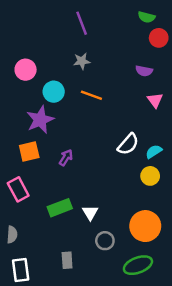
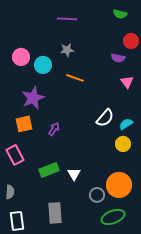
purple line: (82, 23) -> (67, 19), turned -66
red circle: (159, 38) -> (131, 41), moved
cyan circle: (54, 92) -> (43, 65), moved
gray circle: (105, 241) -> (97, 195), moved
gray rectangle: (67, 260) -> (55, 213), size x1.5

